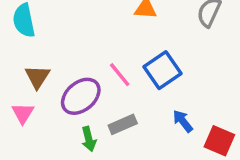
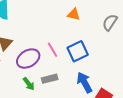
blue arrow: (183, 121) -> (84, 82), size x1.5
green arrow: (89, 139) -> (29, 84), turned -32

